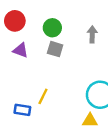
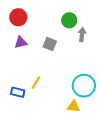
green circle: (52, 28) -> (69, 20), moved
purple triangle: (21, 50) -> (21, 42), turned -40

